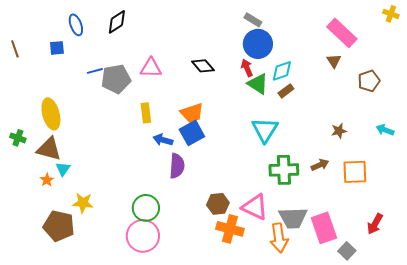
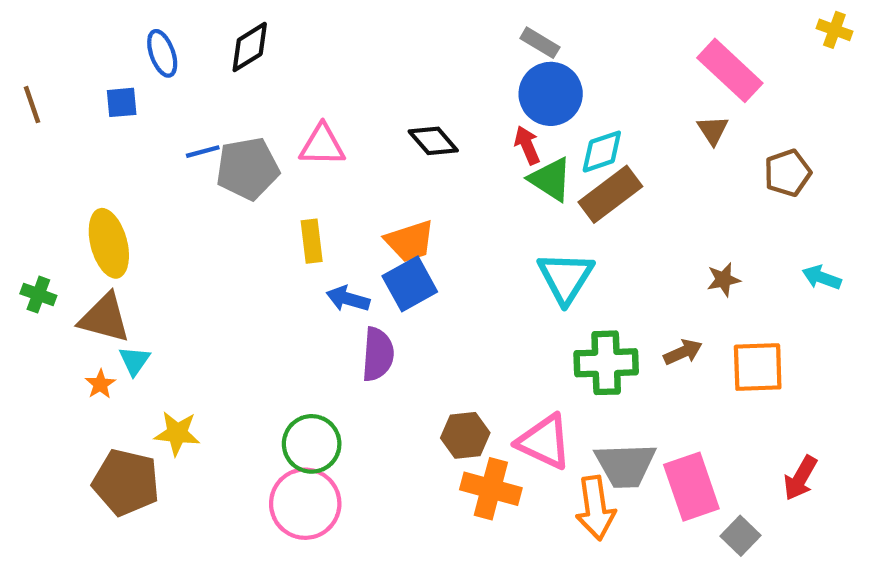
brown rectangle: (286, 91) -> (610, 194), size x1.8

